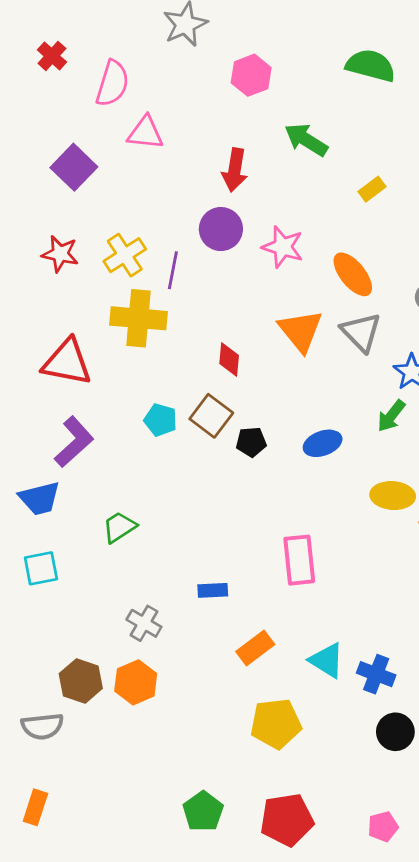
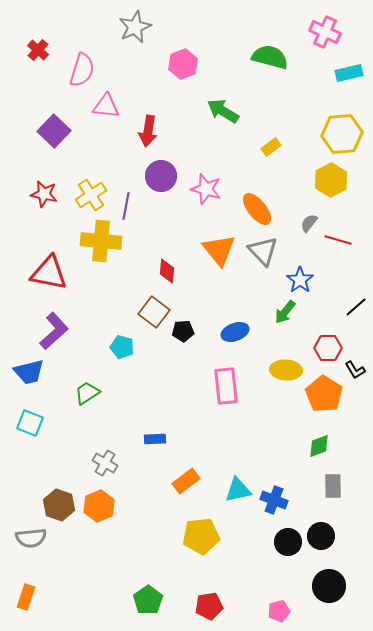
red arrow: (235, 170) -> (148, 131), moved
cyan pentagon: (160, 420) -> (122, 347), moved
pink rectangle: (299, 560) -> (226, 386), moved
cyan square: (41, 568) -> (30, 423), turned 32
cyan triangle: (327, 660) -> (238, 490), turned -44
red pentagon: (287, 820) -> (209, 606), size x0.7

